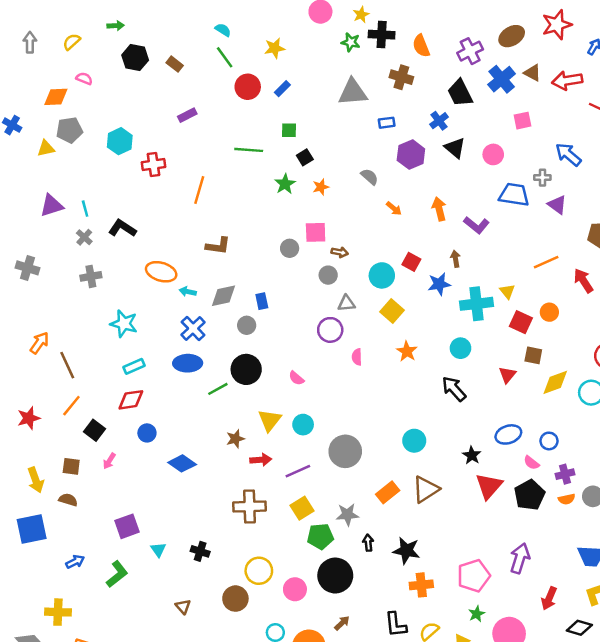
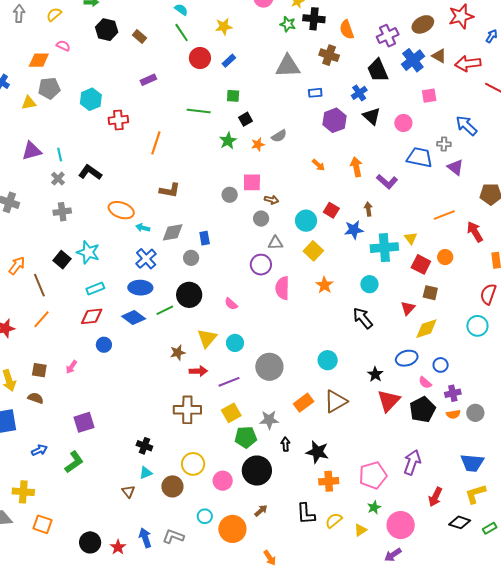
gray semicircle: (370, 177) -> (279, 136), moved, turned 105
pink semicircle: (357, 357) -> (282, 288), size x1.6
yellow diamond: (555, 382) -> (426, 329), moved
black square: (94, 430) -> (62, 260), moved
blue diamond: (182, 463) -> (134, 317), moved
cyan triangle: (158, 550) -> (146, 473), moved, turned 40

